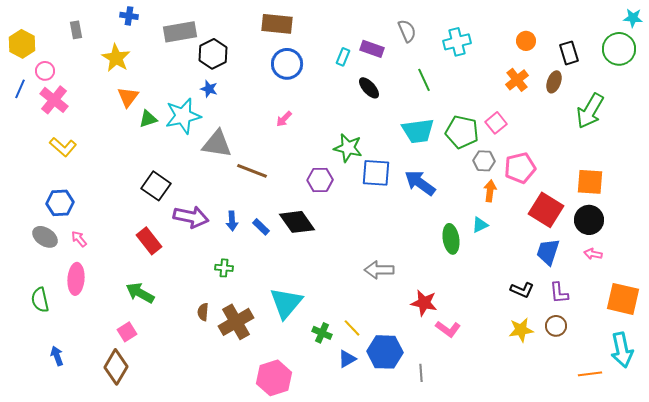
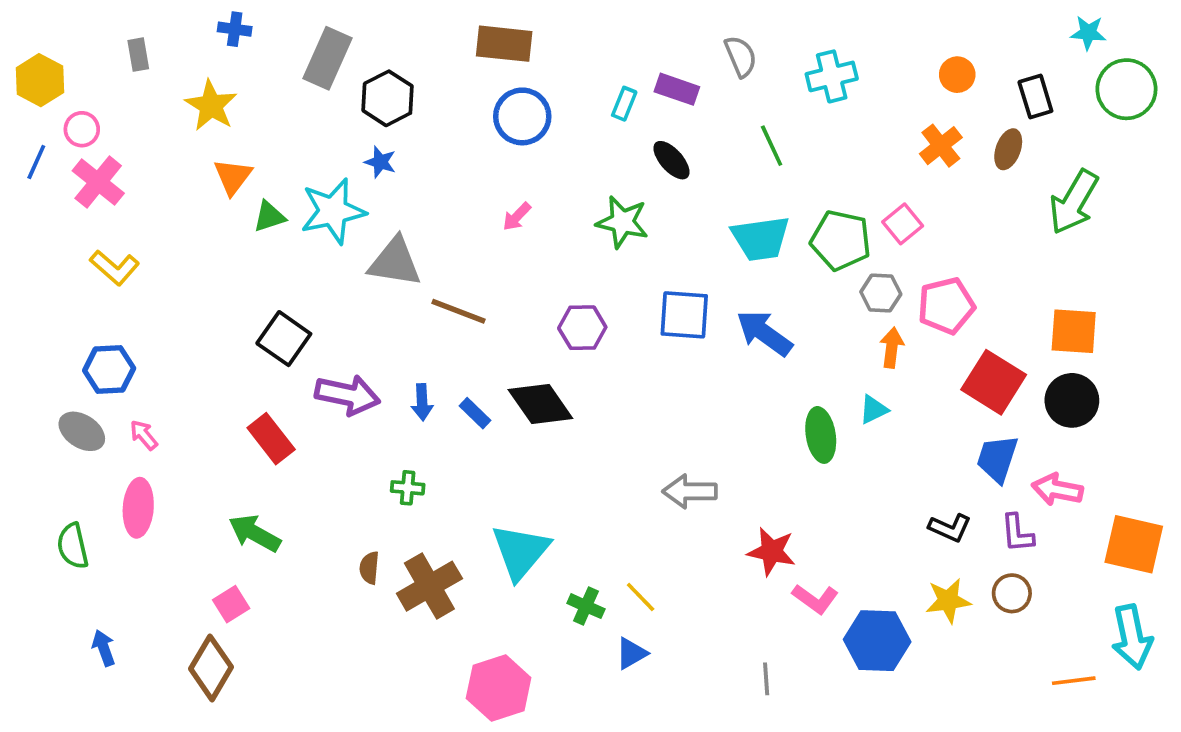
cyan star: (633, 18) -> (1088, 33), moved
gray rectangle: (180, 32) -> (328, 58), turned -56
green star: (348, 148) -> (622, 222), moved
pink arrow: (593, 254) -> (1057, 490), moved, size x1.5
blue hexagon: (385, 352) -> (877, 641), moved

